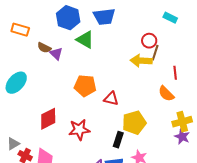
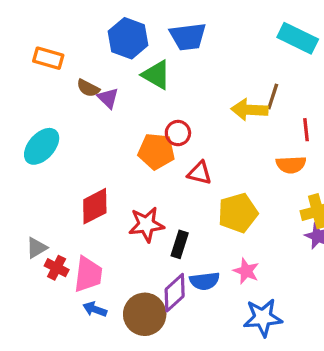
cyan rectangle: (170, 18) -> (298, 38), size x1.6
red circle: (149, 41) -> (178, 133), moved
orange semicircle: (166, 94) -> (291, 165), turned -48
black rectangle: (118, 140) -> (180, 244), moved

